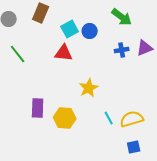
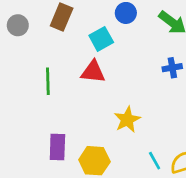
blue circle: (90, 31) -> (126, 13), moved
green line: (18, 54) -> (48, 81), moved, turned 36

